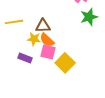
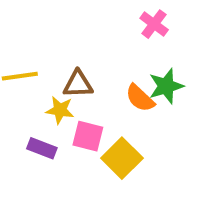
green star: (89, 17) -> (166, 86), moved
orange semicircle: (47, 40) -> (140, 98), moved

